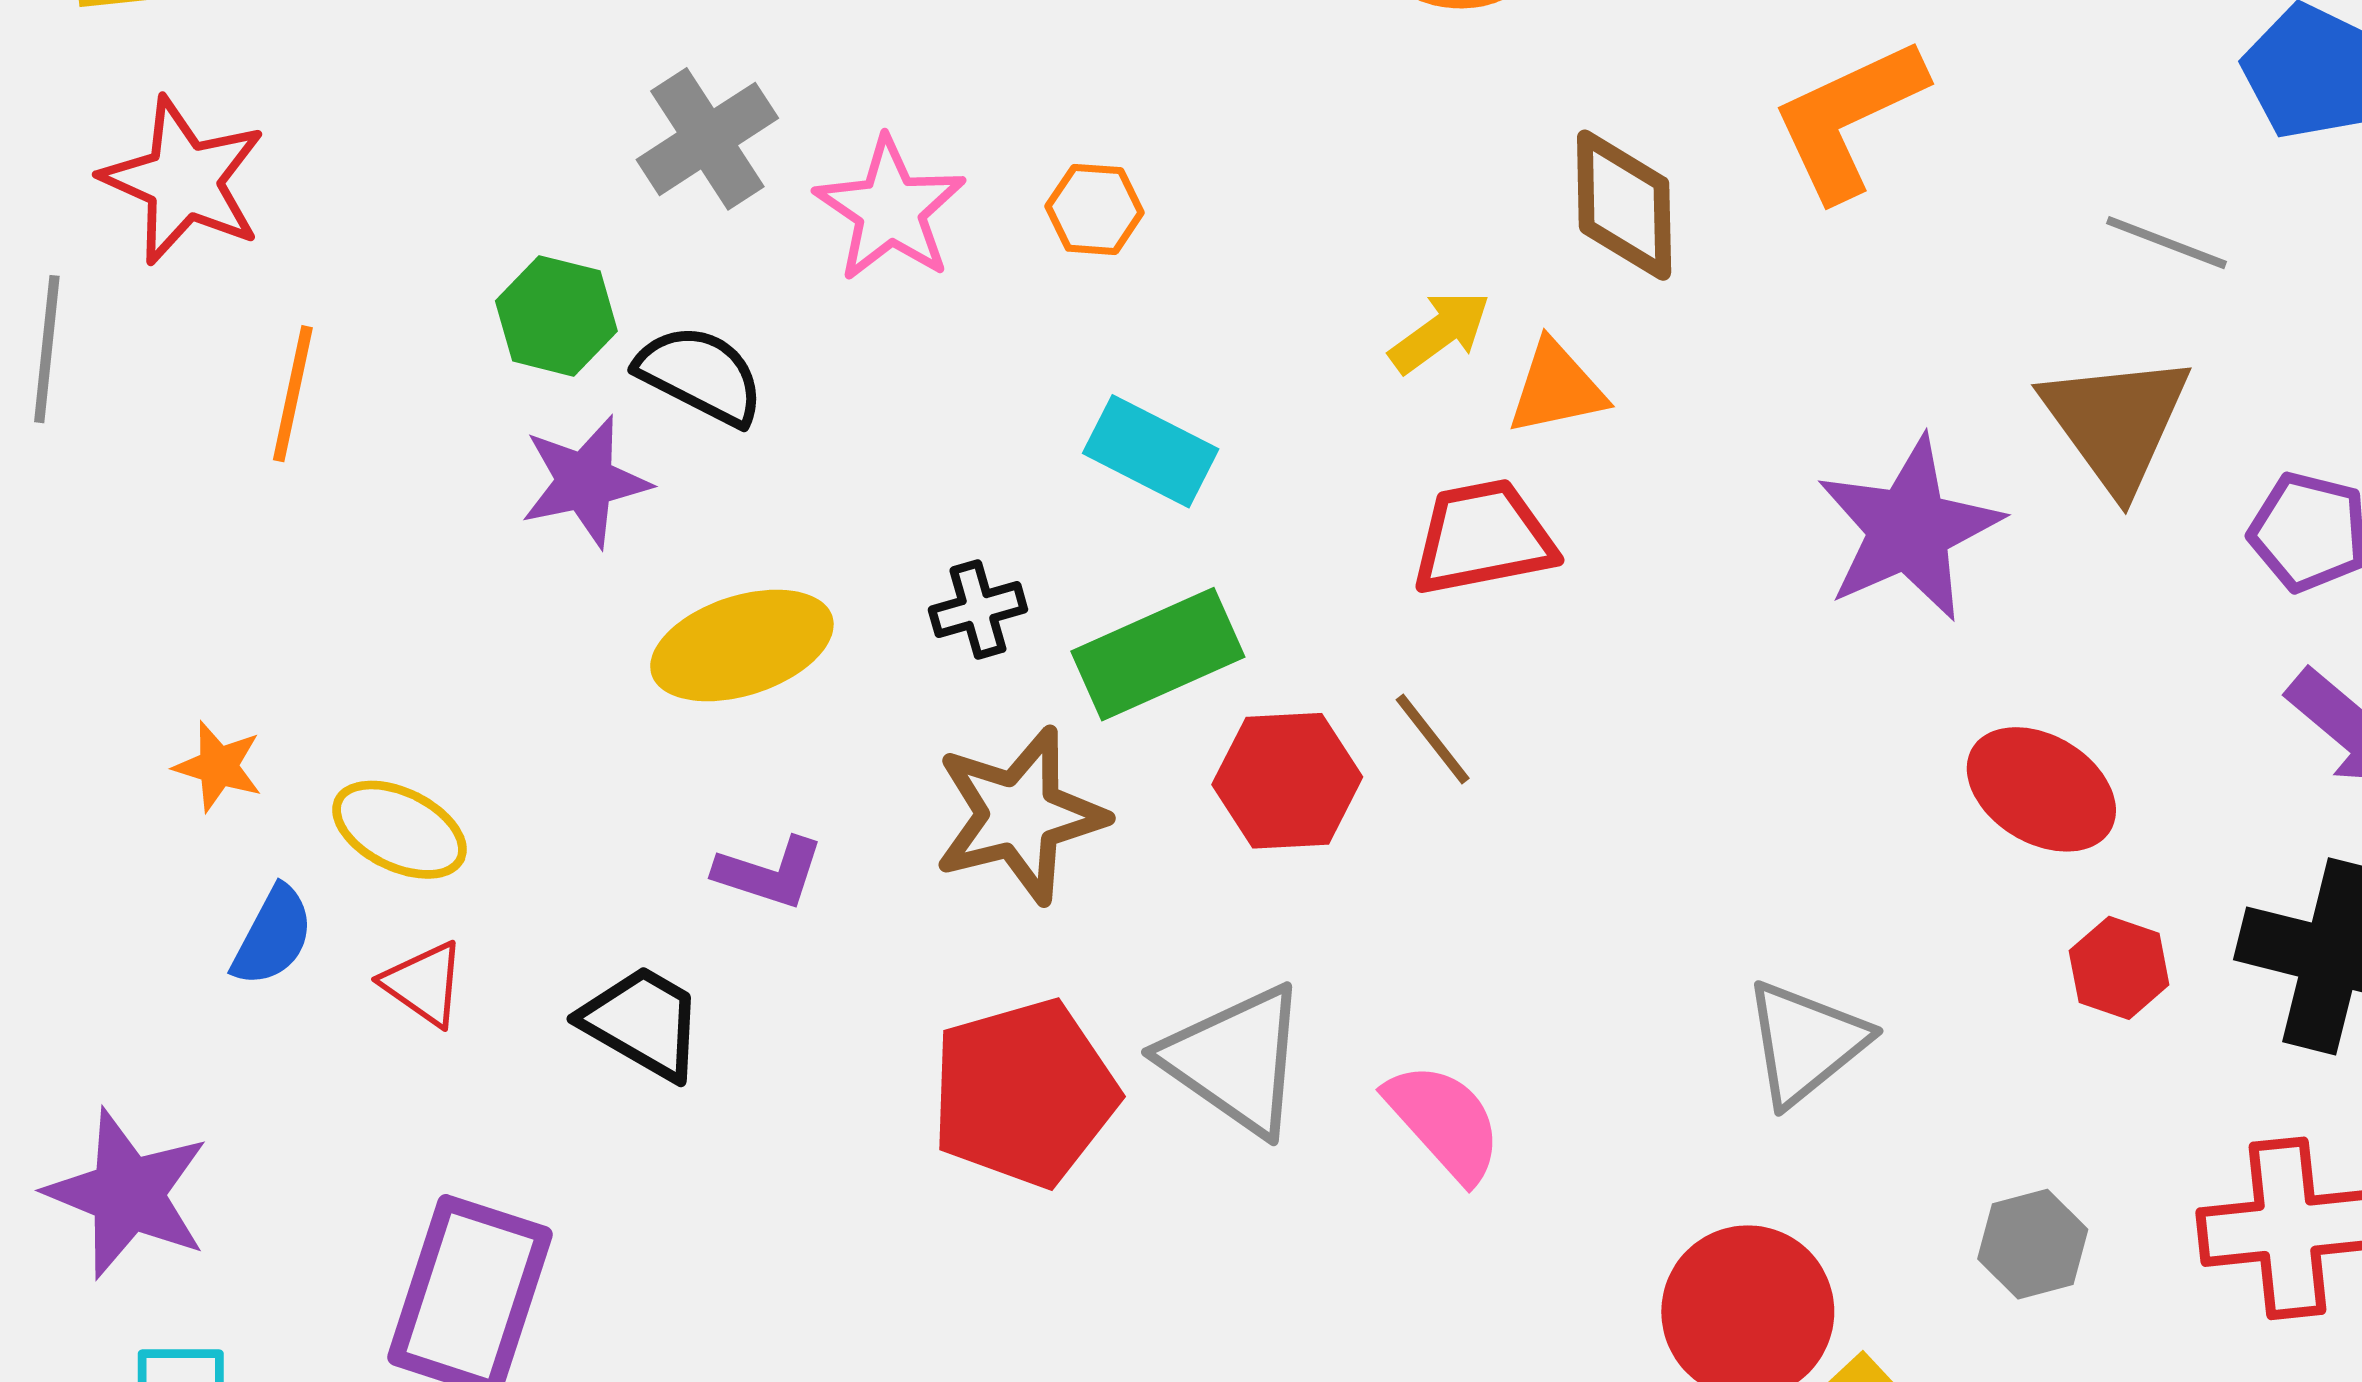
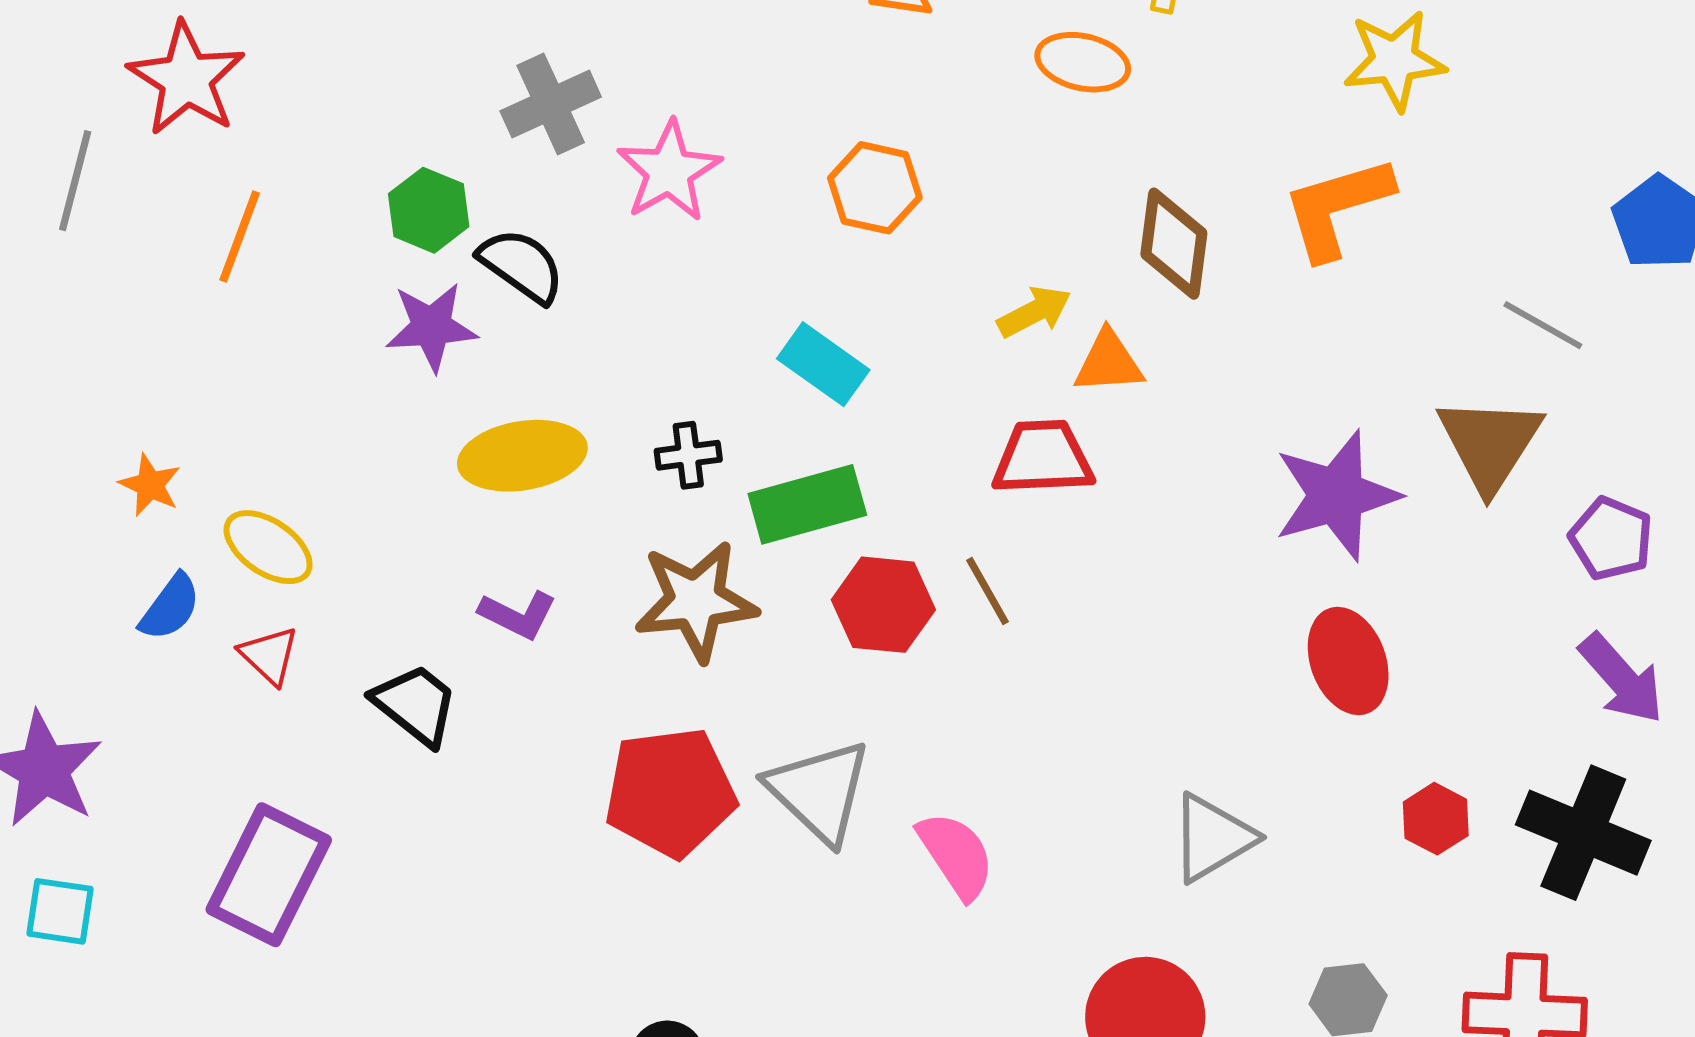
orange hexagon: (1095, 209) -> (875, 188), moved, size x1.4
red ellipse: (2041, 789) -> (1348, 661), moved, turned 30

